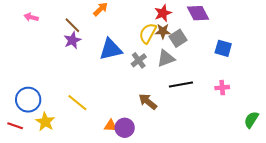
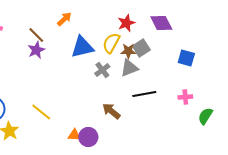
brown star: (163, 31) -> (128, 51), moved
blue triangle: (111, 49) -> (82, 47), moved
green semicircle: (251, 120) -> (205, 116), moved

